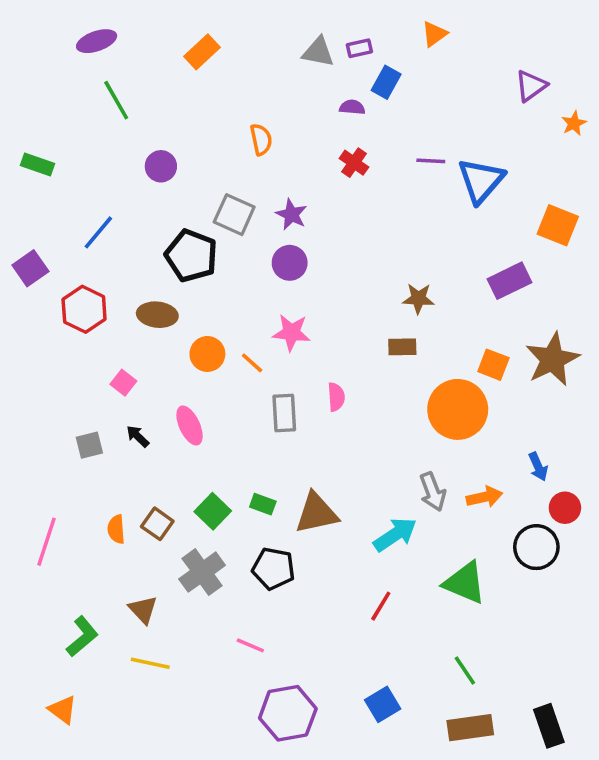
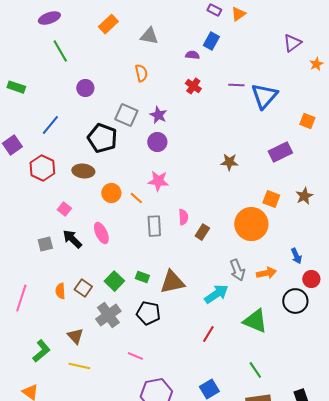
purple rectangle: (359, 48) -> (214, 10), moved, turned 40
gray triangle: (318, 52) -> (149, 36), moved
orange square: (558, 225) -> (307, 121), size x0.7
brown rectangle: (402, 347) -> (202, 232), moved, turned -56
brown star: (552, 359) -> (304, 196), size x0.6
black arrow: (138, 436) -> (72, 239), size x1.5

